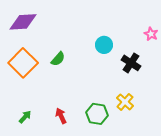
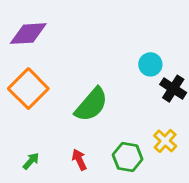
cyan circle: (104, 45) -> (150, 64), moved
green semicircle: (58, 59) -> (91, 105), moved, size x1.8

